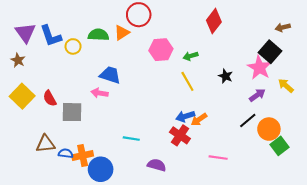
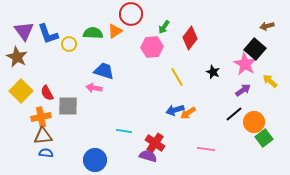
red diamond: (214, 21) -> (190, 38), moved
green arrow: (191, 56) -> (164, 27), moved, turned -40
brown star: (18, 60) -> (17, 57), size x1.5
red cross: (180, 135) -> (155, 143), moved
blue semicircle: (66, 153) -> (46, 153), moved
orange cross: (83, 155) -> (41, 117), moved

